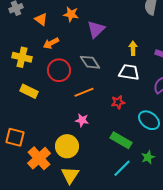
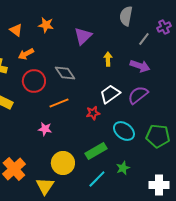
purple triangle: (96, 29) -> (83, 36), moved
white trapezoid: (129, 72) -> (110, 94), moved, turned -45
pink star: (82, 120) -> (45, 129), moved
green rectangle: (121, 140) -> (96, 151), turned -60
yellow circle: (67, 146) -> (63, 163), moved

